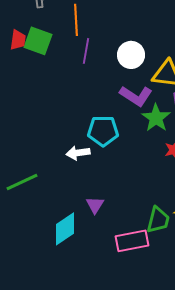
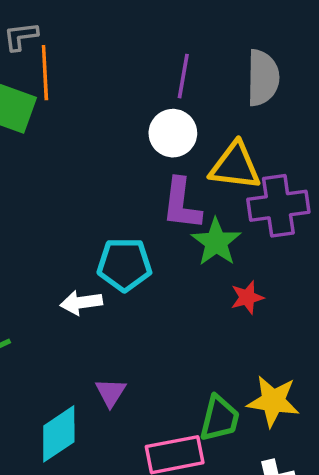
orange line: (76, 20) -> (45, 73), moved
purple line: (86, 51) -> (183, 76), moved
purple L-shape: (136, 96) -> (182, 204), turned 64

